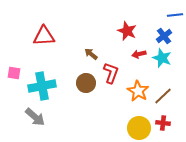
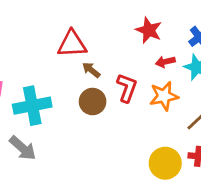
red triangle: (44, 36) -> (72, 44), moved
brown arrow: (91, 54) -> (91, 70), moved
orange star: (138, 91) -> (164, 96), moved, turned 30

